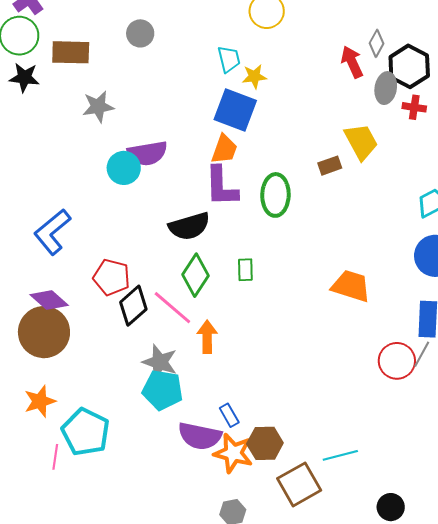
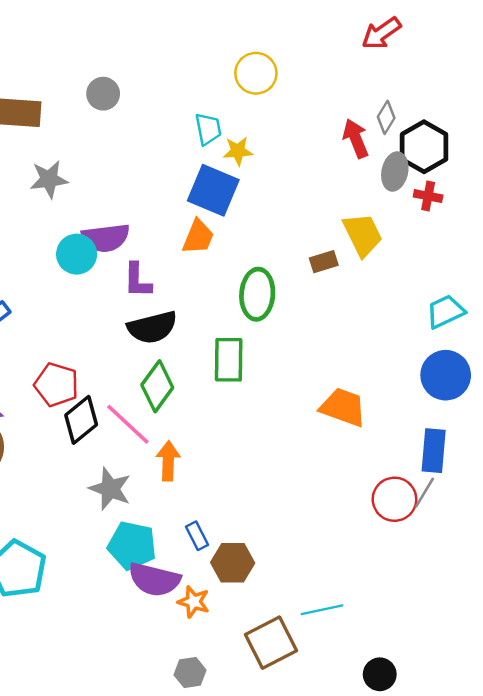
purple L-shape: (221, 186) -> (137, 280), moved, size x0.7
green rectangle: (245, 270) -> (229, 360), moved, size x1.6
cyan pentagon: (163, 390) -> (132, 546), moved
blue rectangle: (229, 415) -> (197, 536), moved
brown hexagon: (265, 443) -> (233, 563), moved
orange star: (233, 453) -> (194, 602), size x0.7

